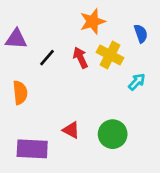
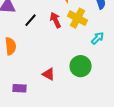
green circle: (113, 134) -> (81, 66), moved
purple rectangle: (32, 149) -> (20, 88), size x0.6

